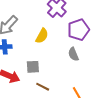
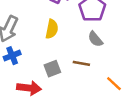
brown line: (43, 87) -> (81, 63), moved

